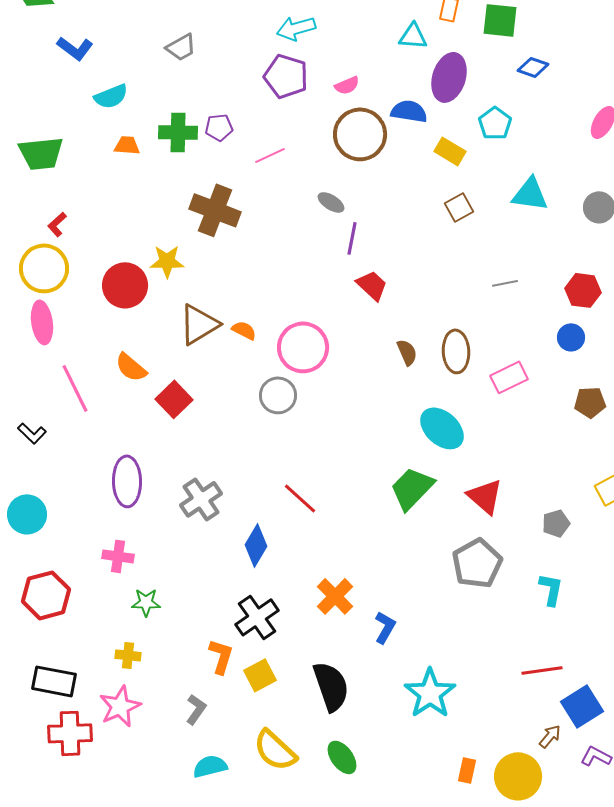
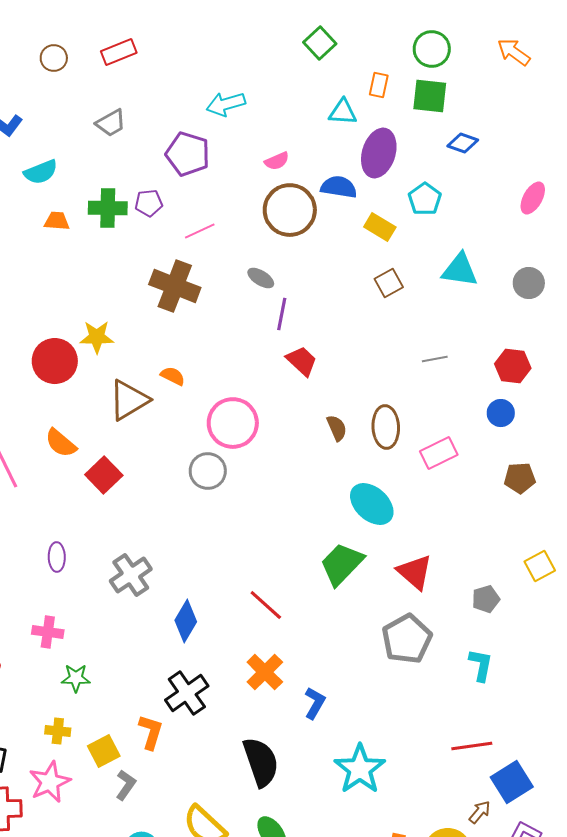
purple pentagon: (286, 76) -> (188, 154), moved
brown cross: (215, 210) -> (175, 286), moved
orange semicircle: (244, 330) -> (173, 376), moved
purple ellipse: (127, 481) -> (57, 557), size x0.6
red line: (300, 498) -> (266, 605), moved
yellow square: (260, 675) -> (104, 751), moved

